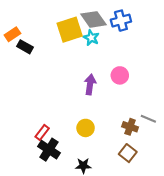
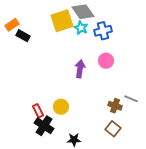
blue cross: (121, 21) -> (103, 31), moved
yellow circle: (86, 128) -> (61, 107), moved
red rectangle: (42, 133) -> (38, 111), turned -64

